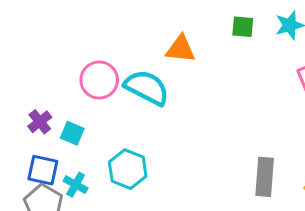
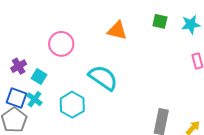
cyan semicircle: (147, 88) -> (103, 78), moved
cyan cross: (76, 185) -> (34, 99), moved

